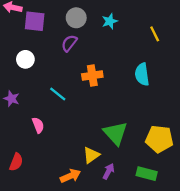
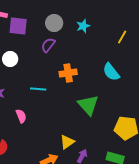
yellow line: (155, 34) -> (122, 37), turned 56
cyan semicircle: (142, 74) -> (111, 72), turned -30
cyan line: (58, 94) -> (38, 89), turned -35
green triangle: (115, 133) -> (88, 105), moved

